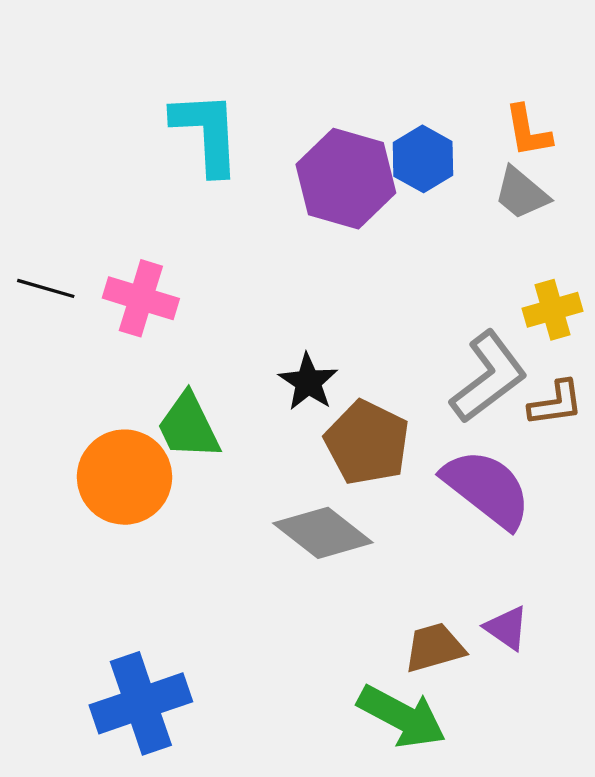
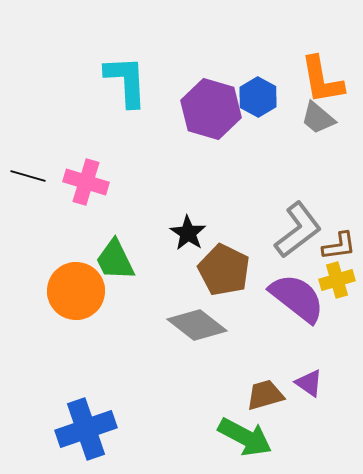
orange L-shape: (528, 131) -> (322, 80), size x1.5
yellow cross: (553, 310) -> (337, 280), moved

